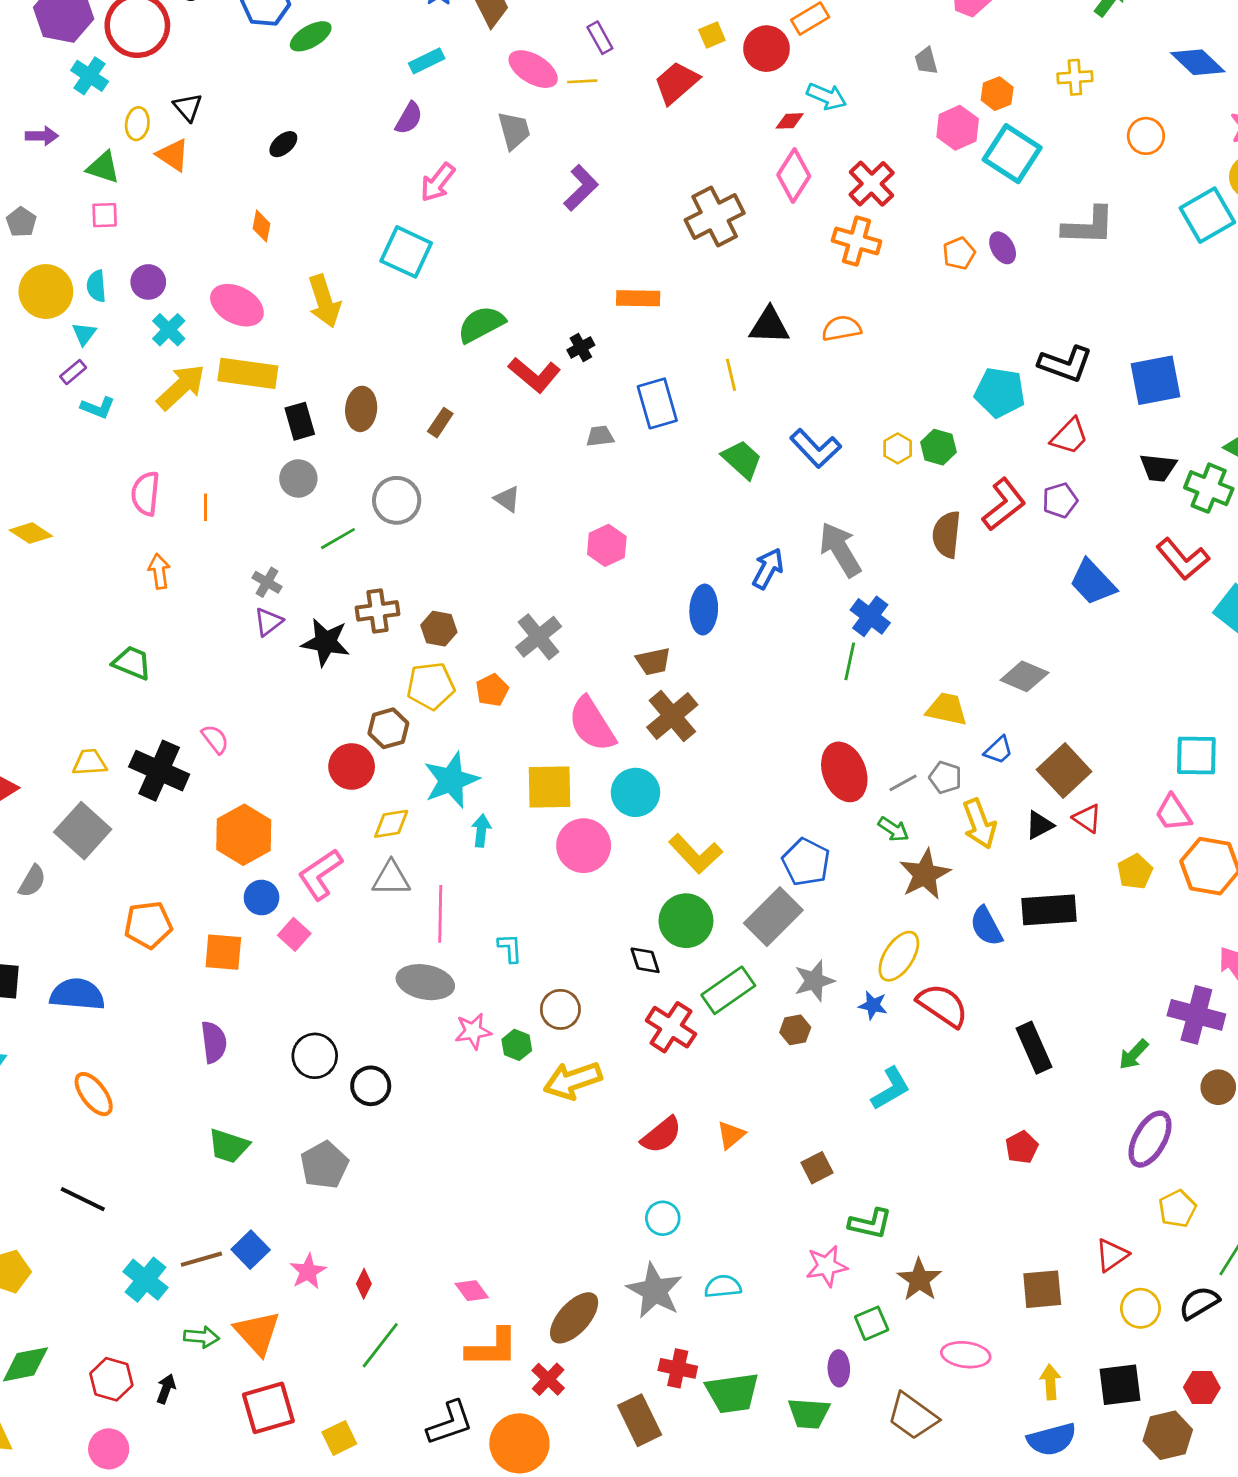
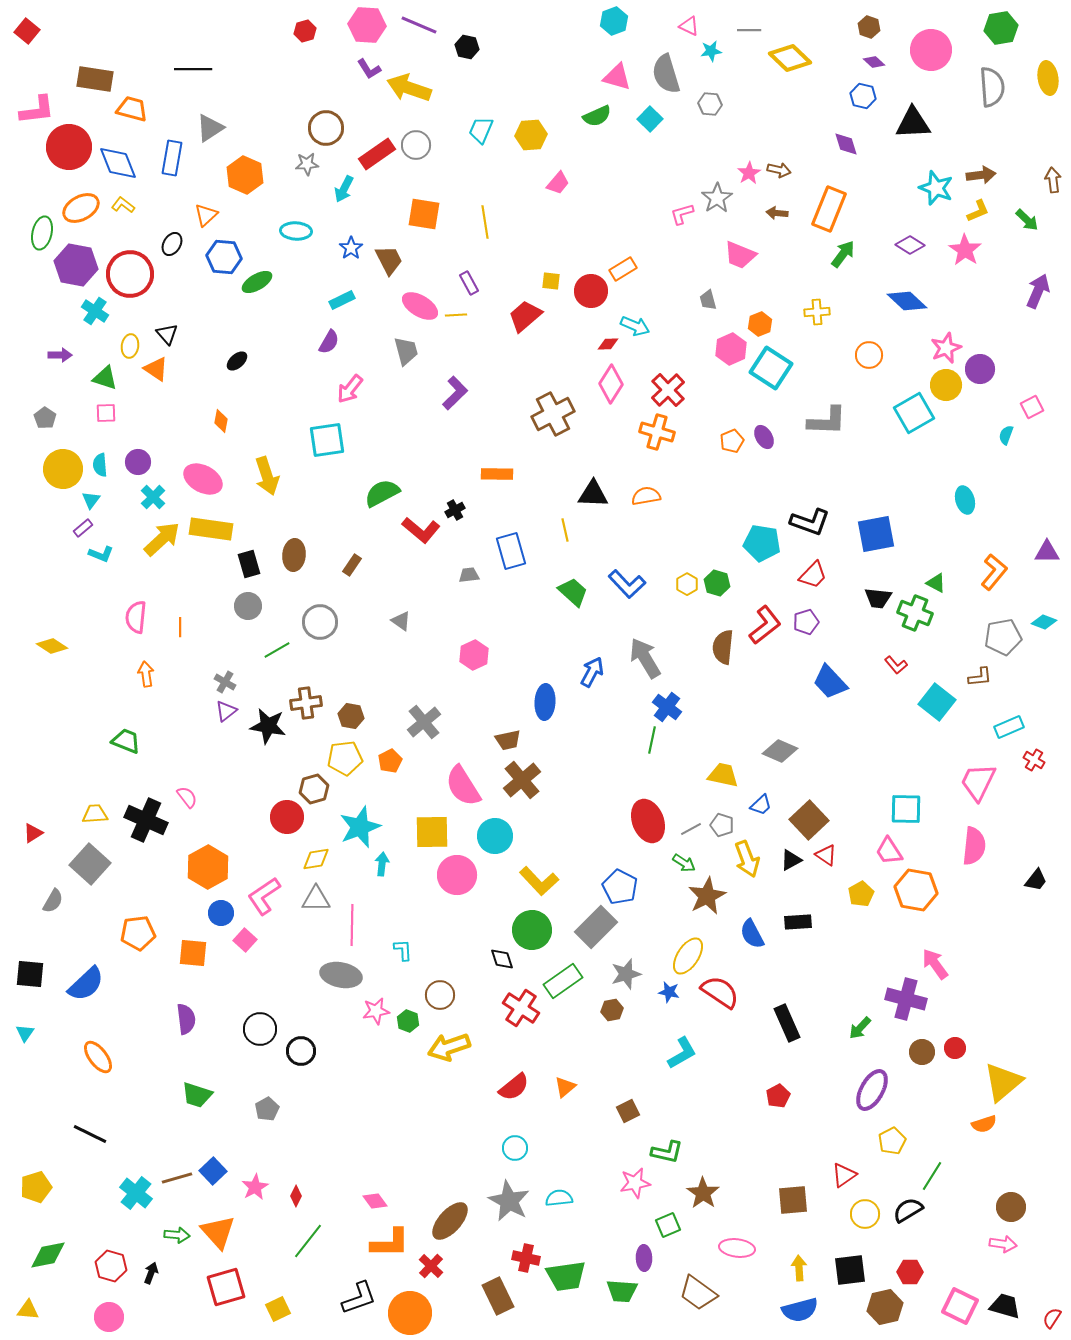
yellow square: (712, 35) -> (551, 281), turned 30
cyan square: (406, 252) -> (327, 440), turned -33
red L-shape: (1183, 559) -> (896, 665), size x0.6
black rectangle: (1049, 910) -> (798, 922), size x0.7
blue semicircle: (77, 994) -> (86, 984), turned 132
gray pentagon: (324, 1165) -> (267, 1109), size x0.7

